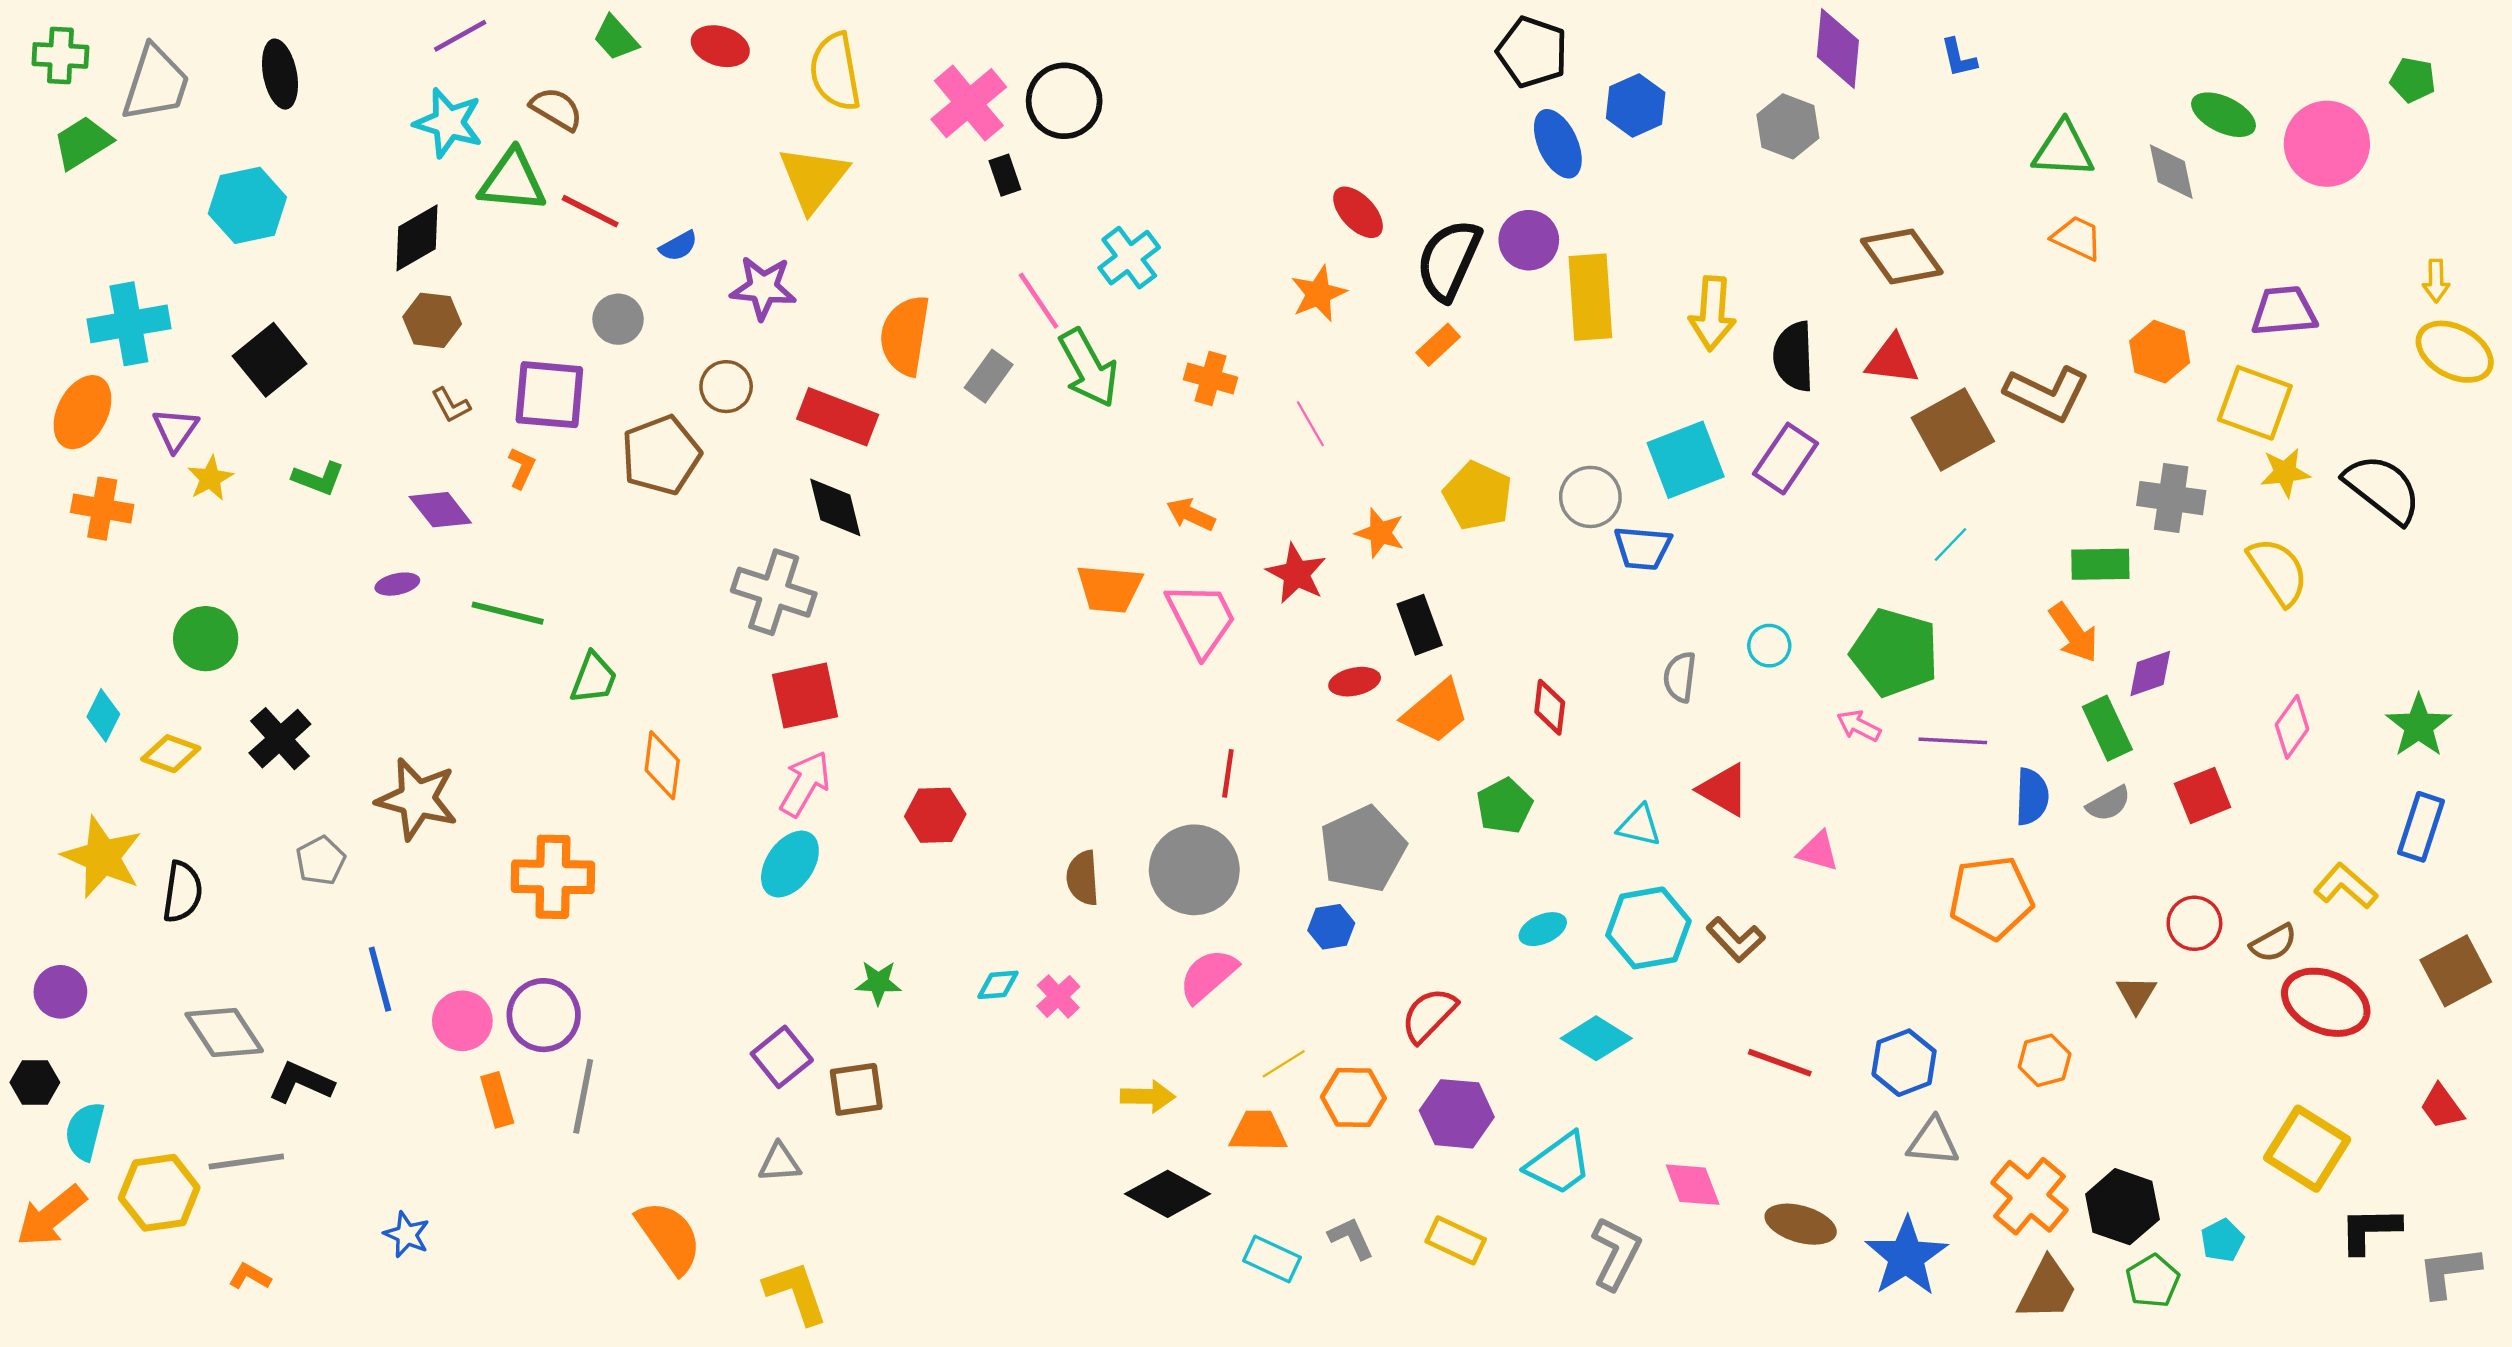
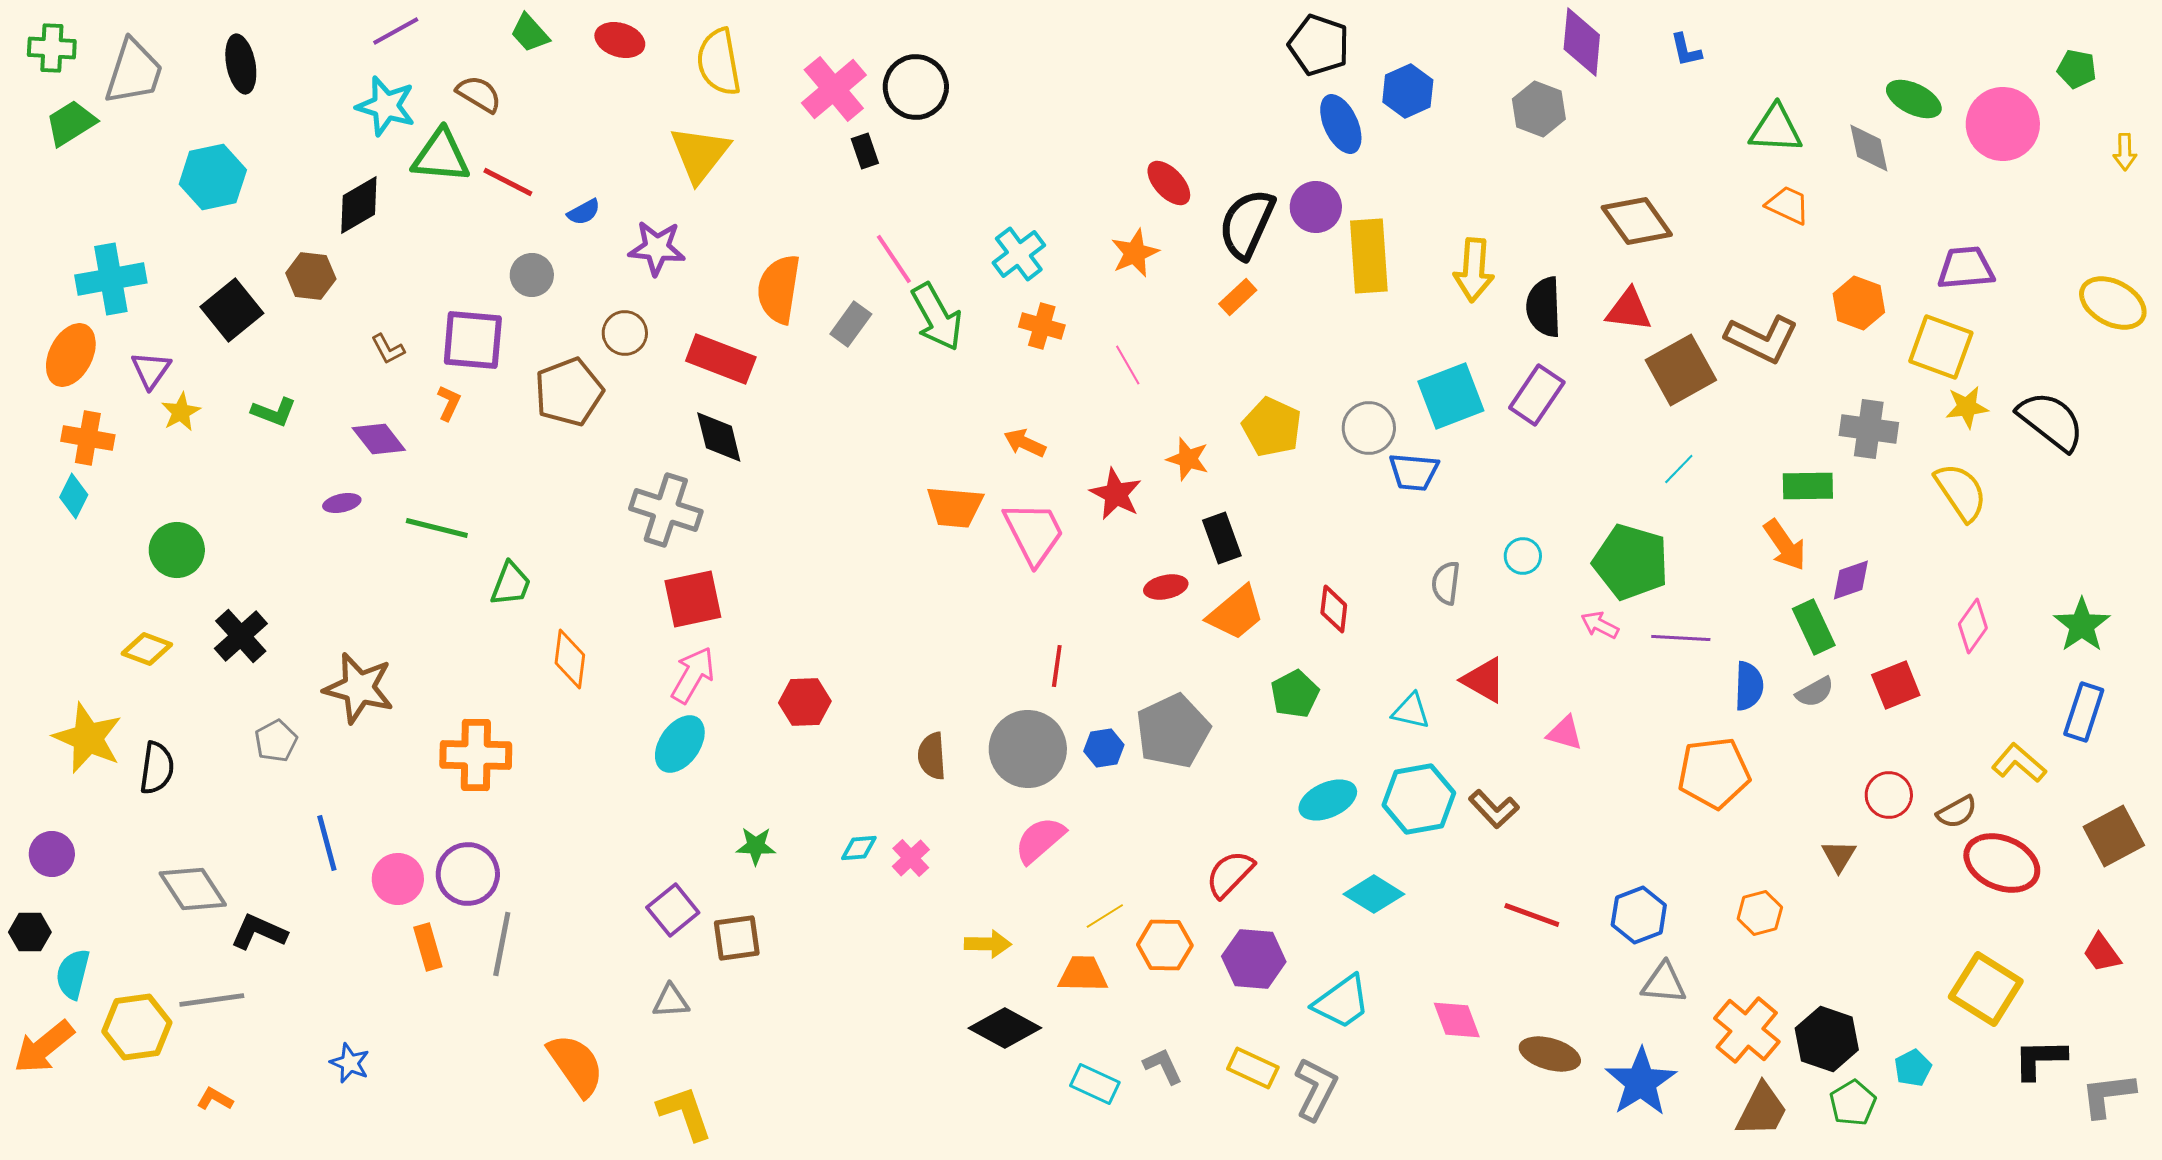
cyan cross: (1129, 258) -> (1019, 254), moved
yellow arrow: (2436, 281) -> (2125, 152), moved
brown hexagon: (432, 320) -> (311, 276), moved
cyan diamond: (103, 715) -> (74, 496), moved
blue hexagon: (1331, 927) -> (1104, 748), moved
cyan ellipse: (1543, 929) -> (1328, 800), size x1.4
gray L-shape: (1616, 1253) -> (1316, 1089), moved

